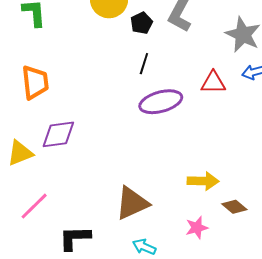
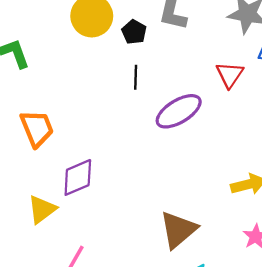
black line: (144, 64) -> (136, 77), moved
red triangle: (213, 83) -> (230, 75), turned -40

